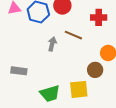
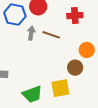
gray arrow: (52, 44) -> (31, 33), moved

